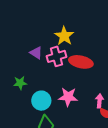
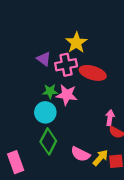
green star: (20, 83) -> (50, 91), moved
pink star: (68, 97) -> (67, 95), moved

